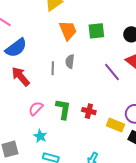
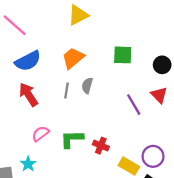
orange trapezoid: (68, 30) -> (73, 58), moved, turned -115
green L-shape: (63, 109) -> (72, 139), turned -110
cyan star: (40, 136) -> (28, 164), moved

